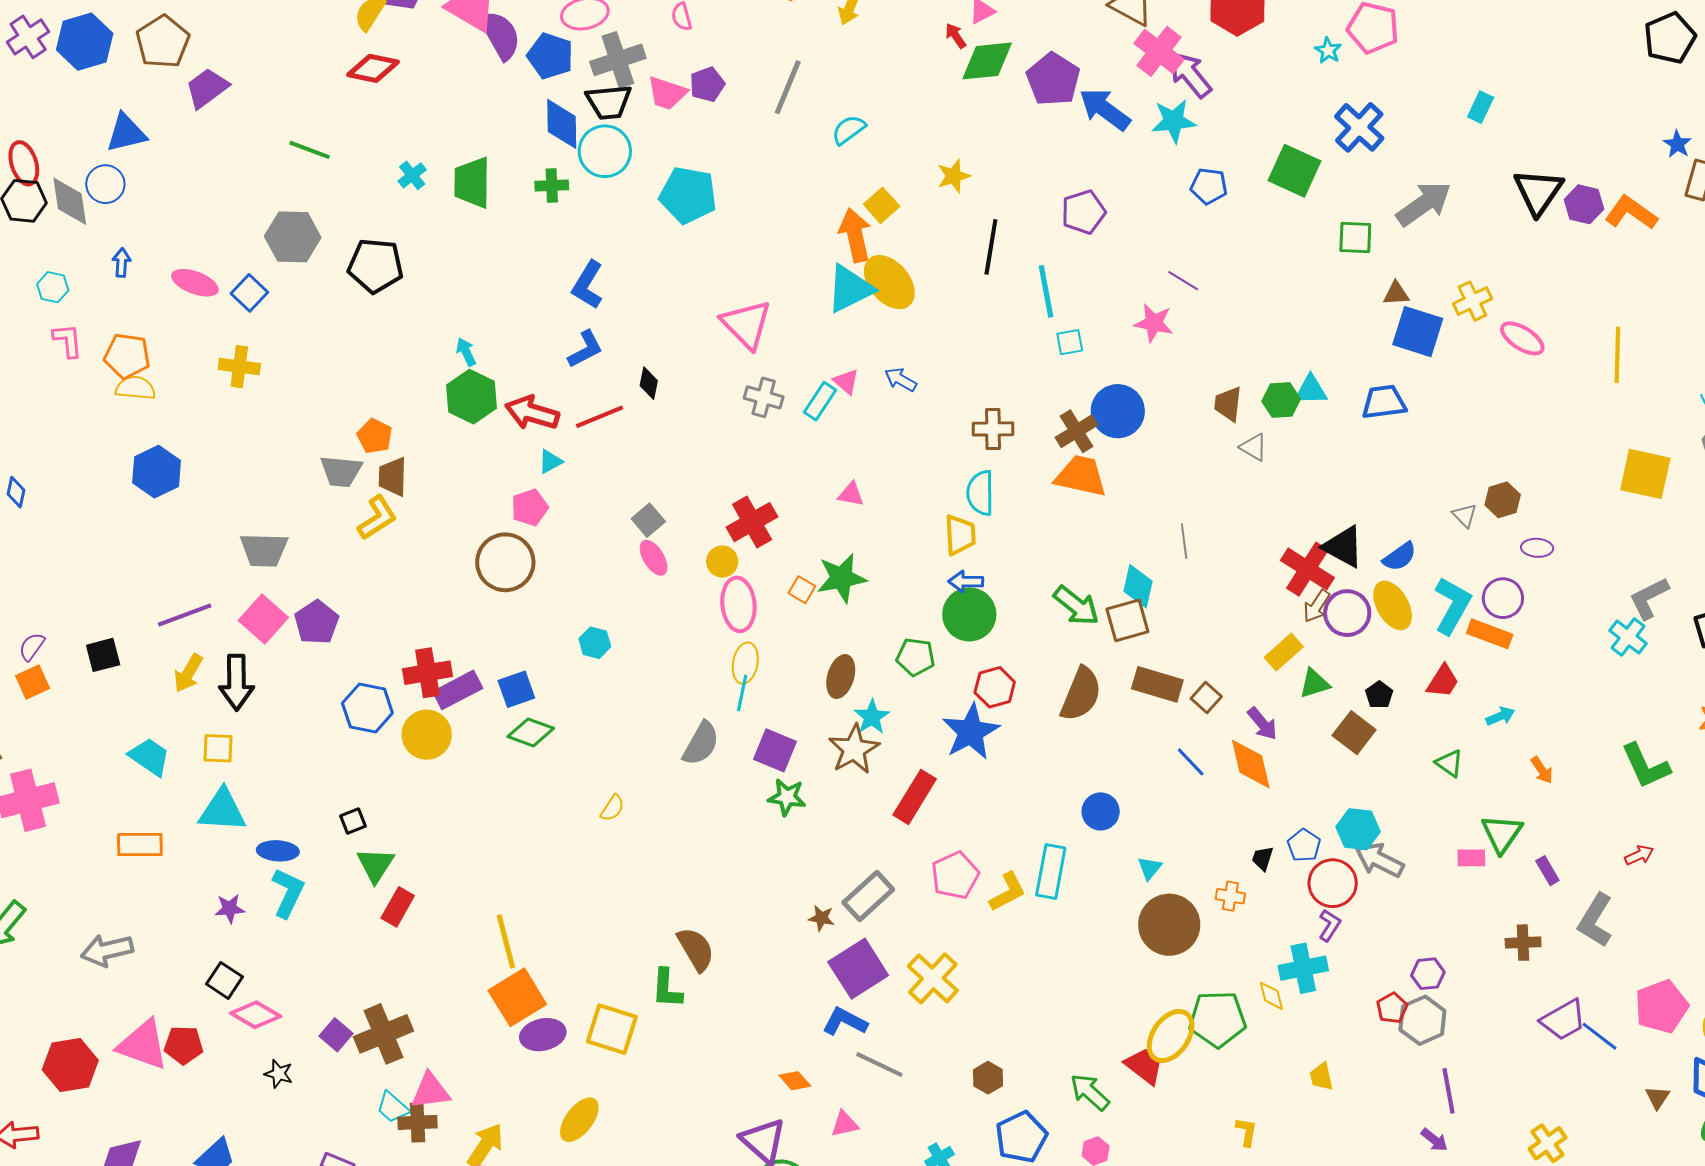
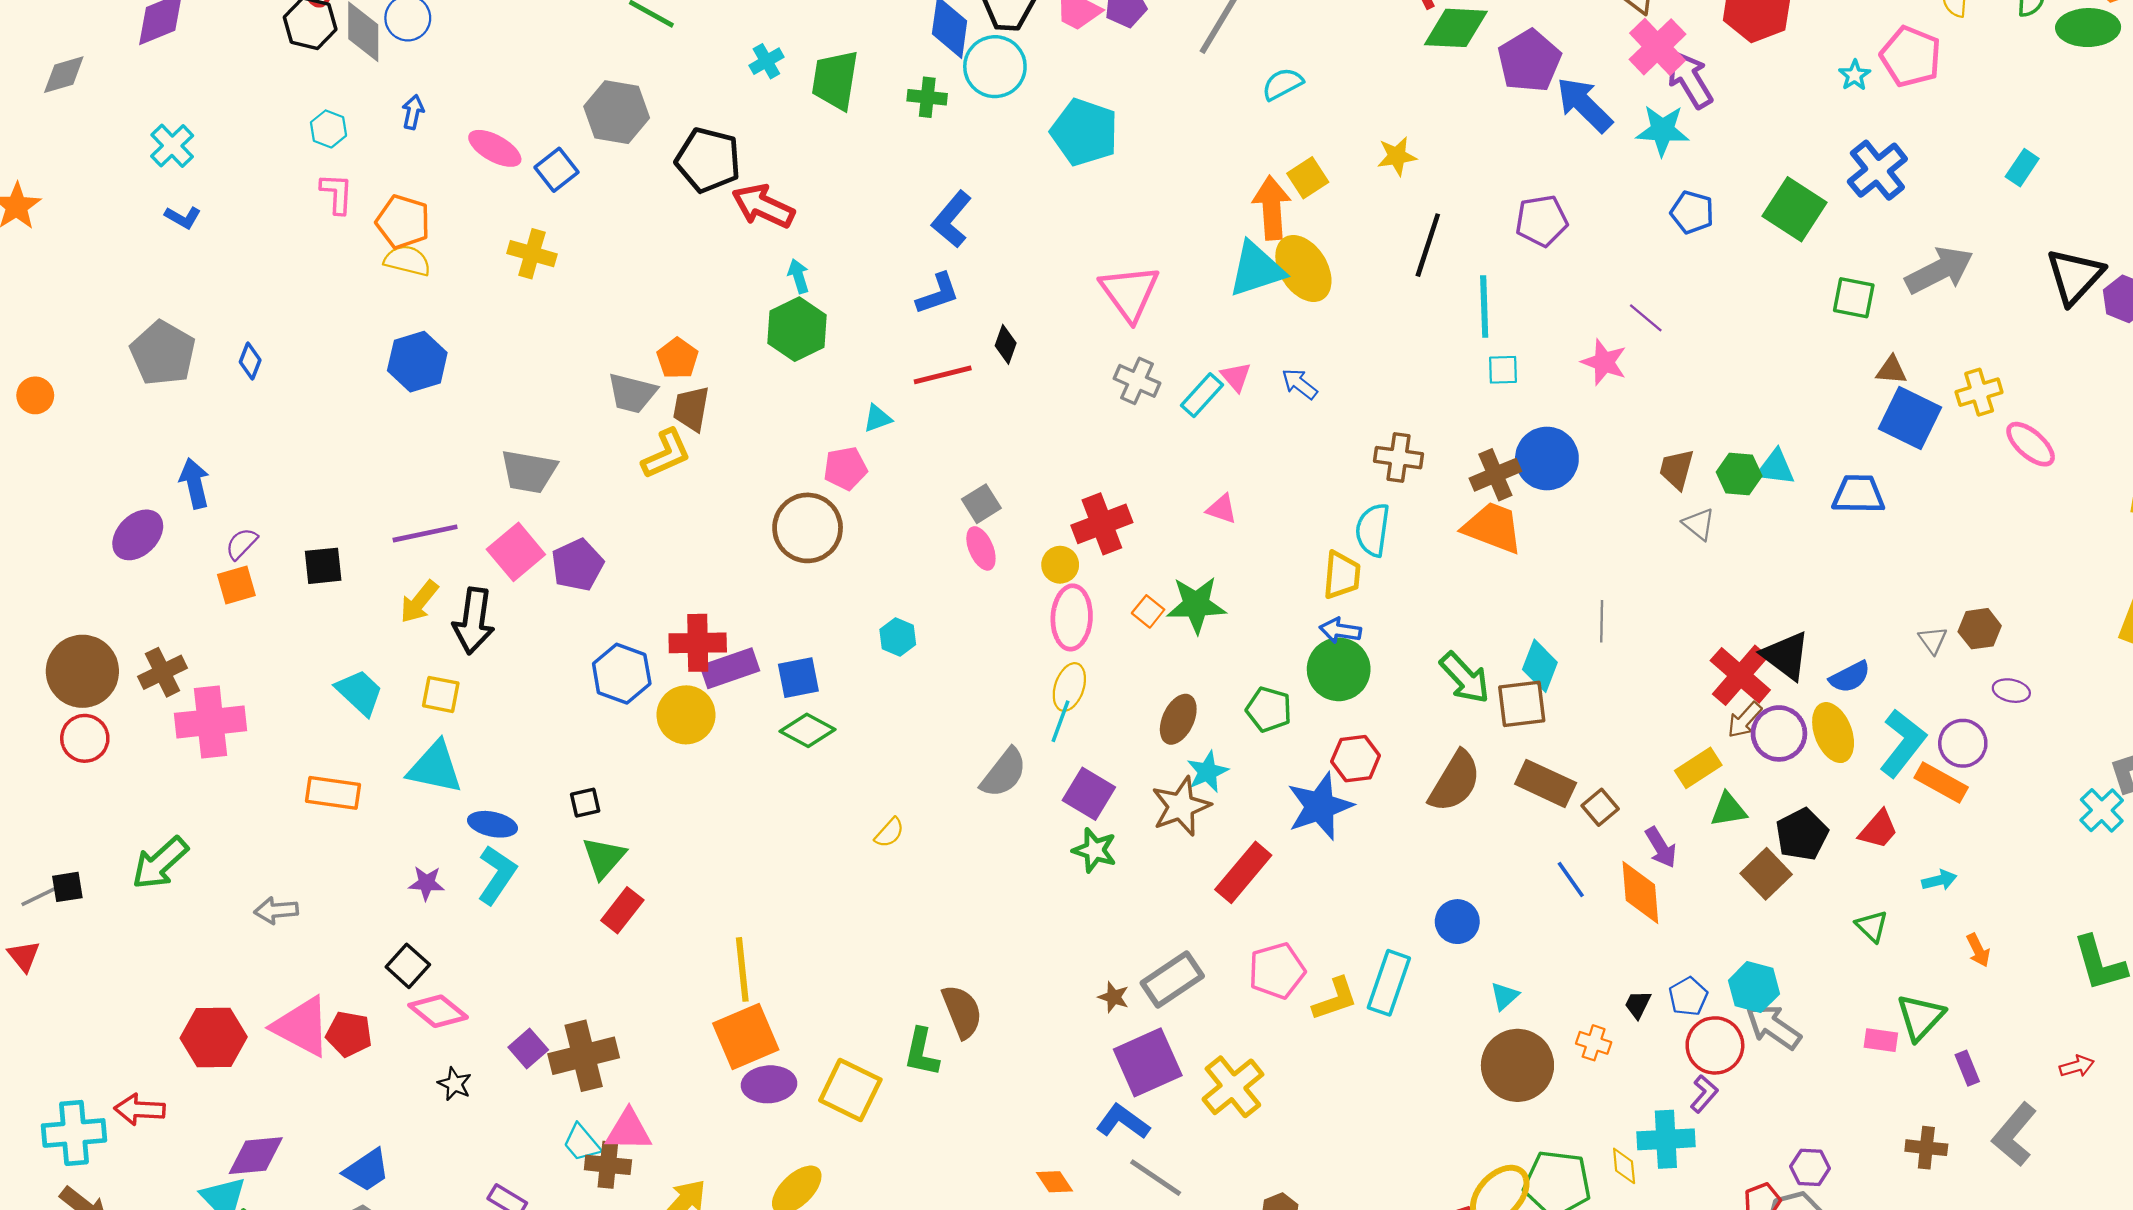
red arrow: (532, 413) -> (763, 206), moved
black pentagon: (1379, 695) -> (1802, 834), size x1.6
gray arrow: (107, 950) -> (276, 910), size x0.7

